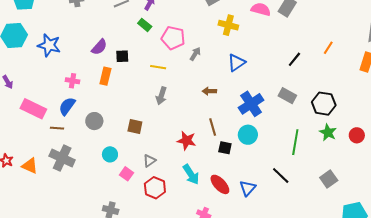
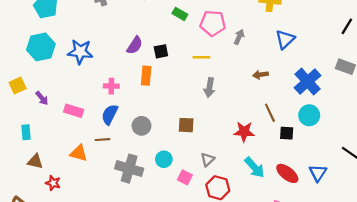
pink rectangle: (33, 109) -> (74, 111), moved, size x0.7
gray cross: (62, 158) -> (129, 169), moved
orange triangle: (30, 166) -> (79, 153), moved

